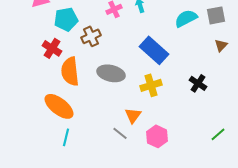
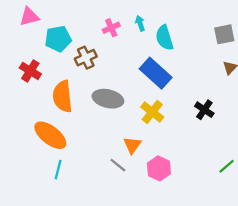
cyan semicircle: (186, 18) -> (164, 38), moved, turned -80
red cross: (52, 48) -> (30, 71), moved
yellow cross: (151, 85) -> (152, 112), turned -35

